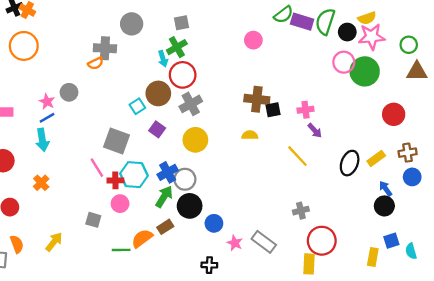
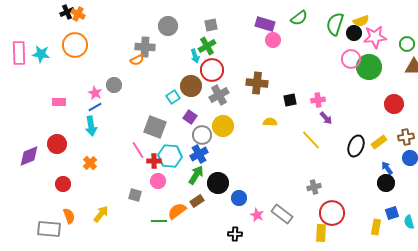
yellow semicircle: (367, 18) -> (361, 21), moved
purple rectangle: (302, 22) -> (265, 24), moved
brown cross: (257, 99) -> (257, 83), moved
gray circle: (185, 179) -> (202, 135), moved

